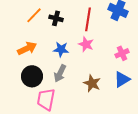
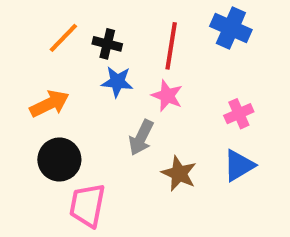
blue star: (61, 49) -> (117, 82), moved
gray arrow: (60, 73) -> (141, 138), moved

